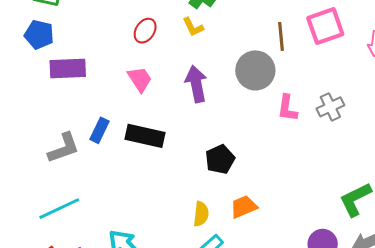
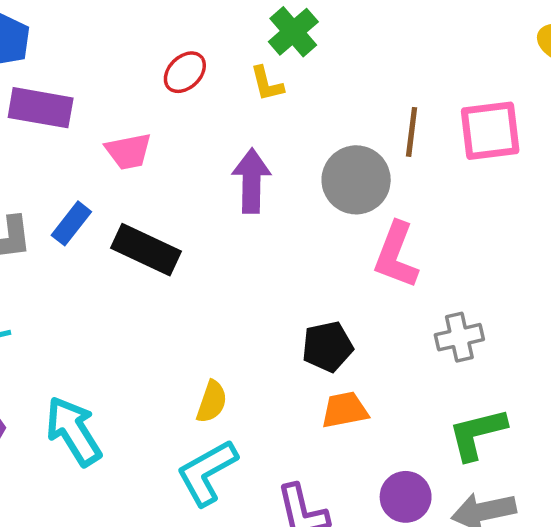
pink trapezoid: (140, 79) -> (128, 151), moved, turned 100
gray cross: (330, 107) -> (459, 337), moved
pink L-shape: (287, 108) -> (396, 255), size x1.4
black pentagon: (220, 159) -> (327, 347), moved
orange trapezoid: (244, 207) -> (345, 410), moved

